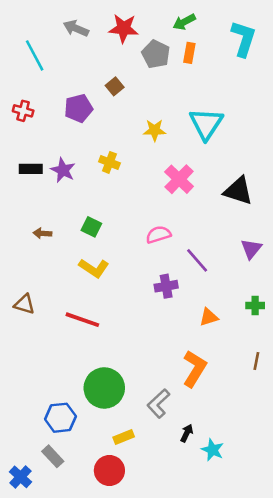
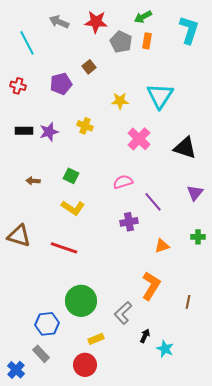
purple star: (63, 170) -> (49, 132), turned 30
brown triangle: (24, 304) -> (19, 236), size x1.4
brown line: (256, 361) -> (188, 302), moved

